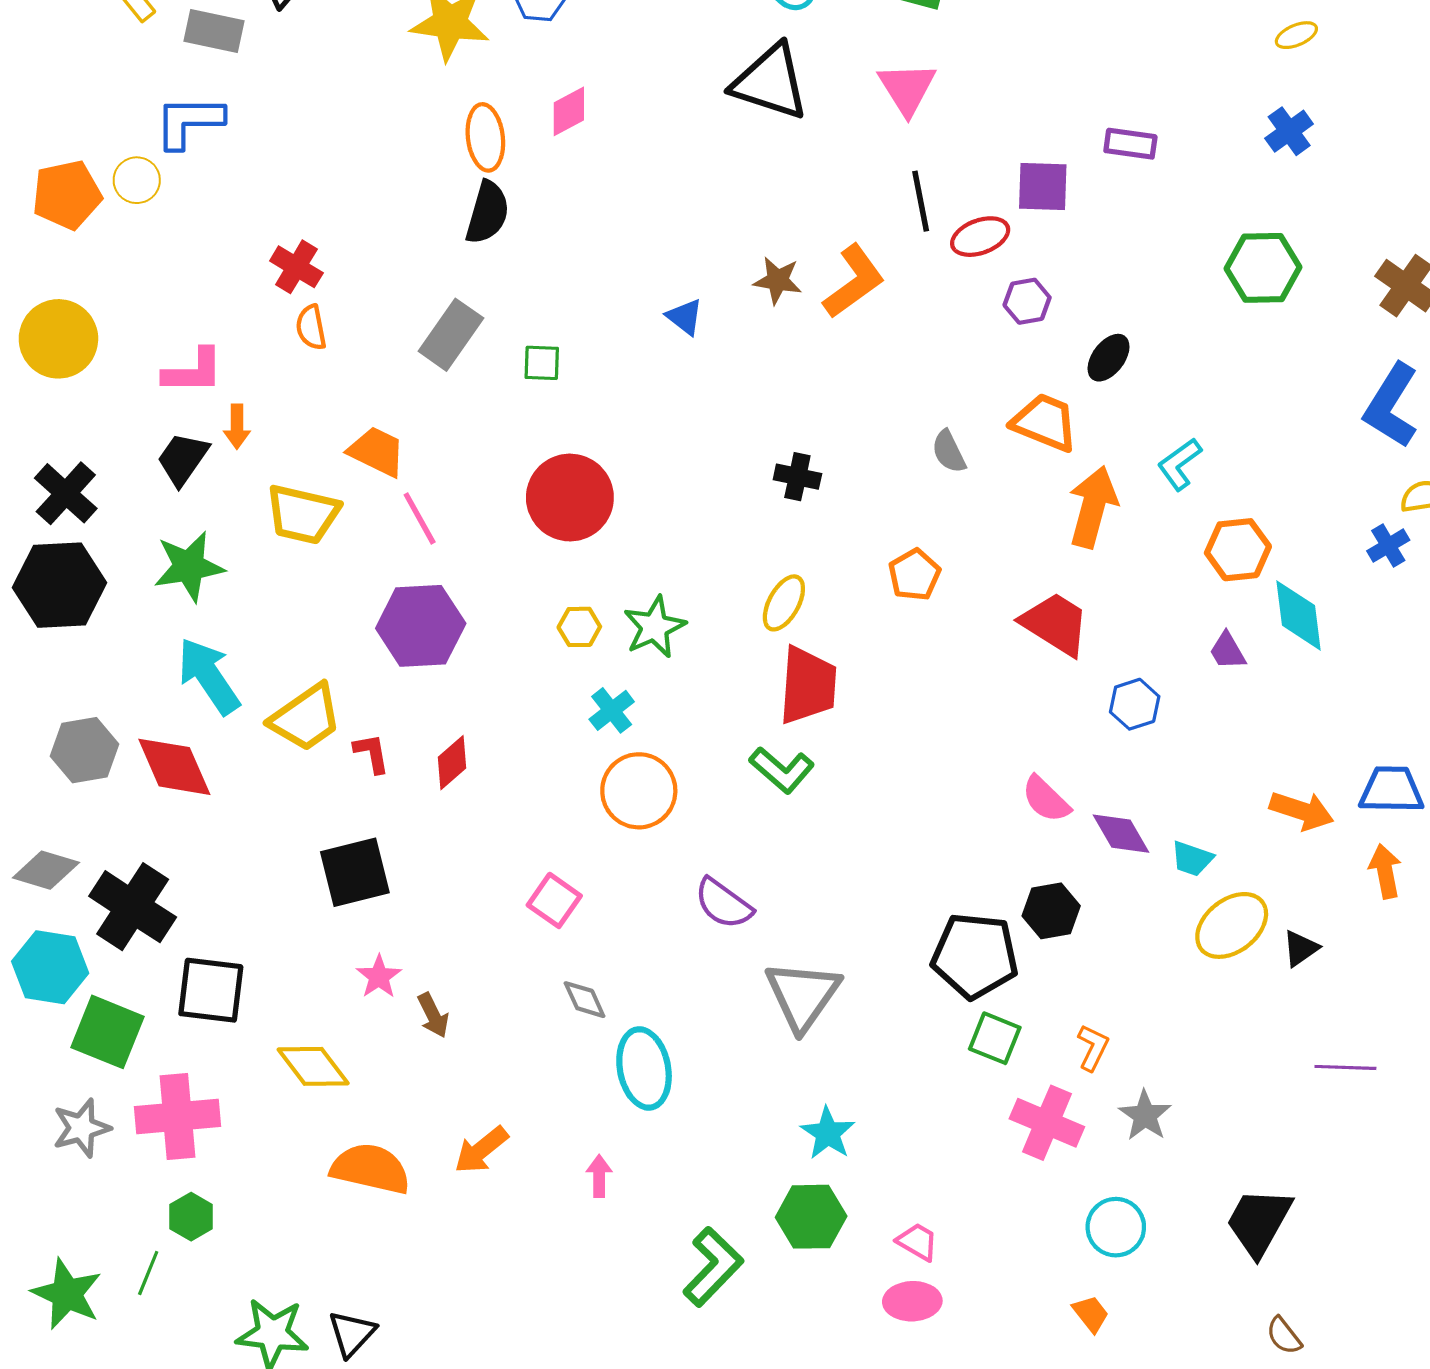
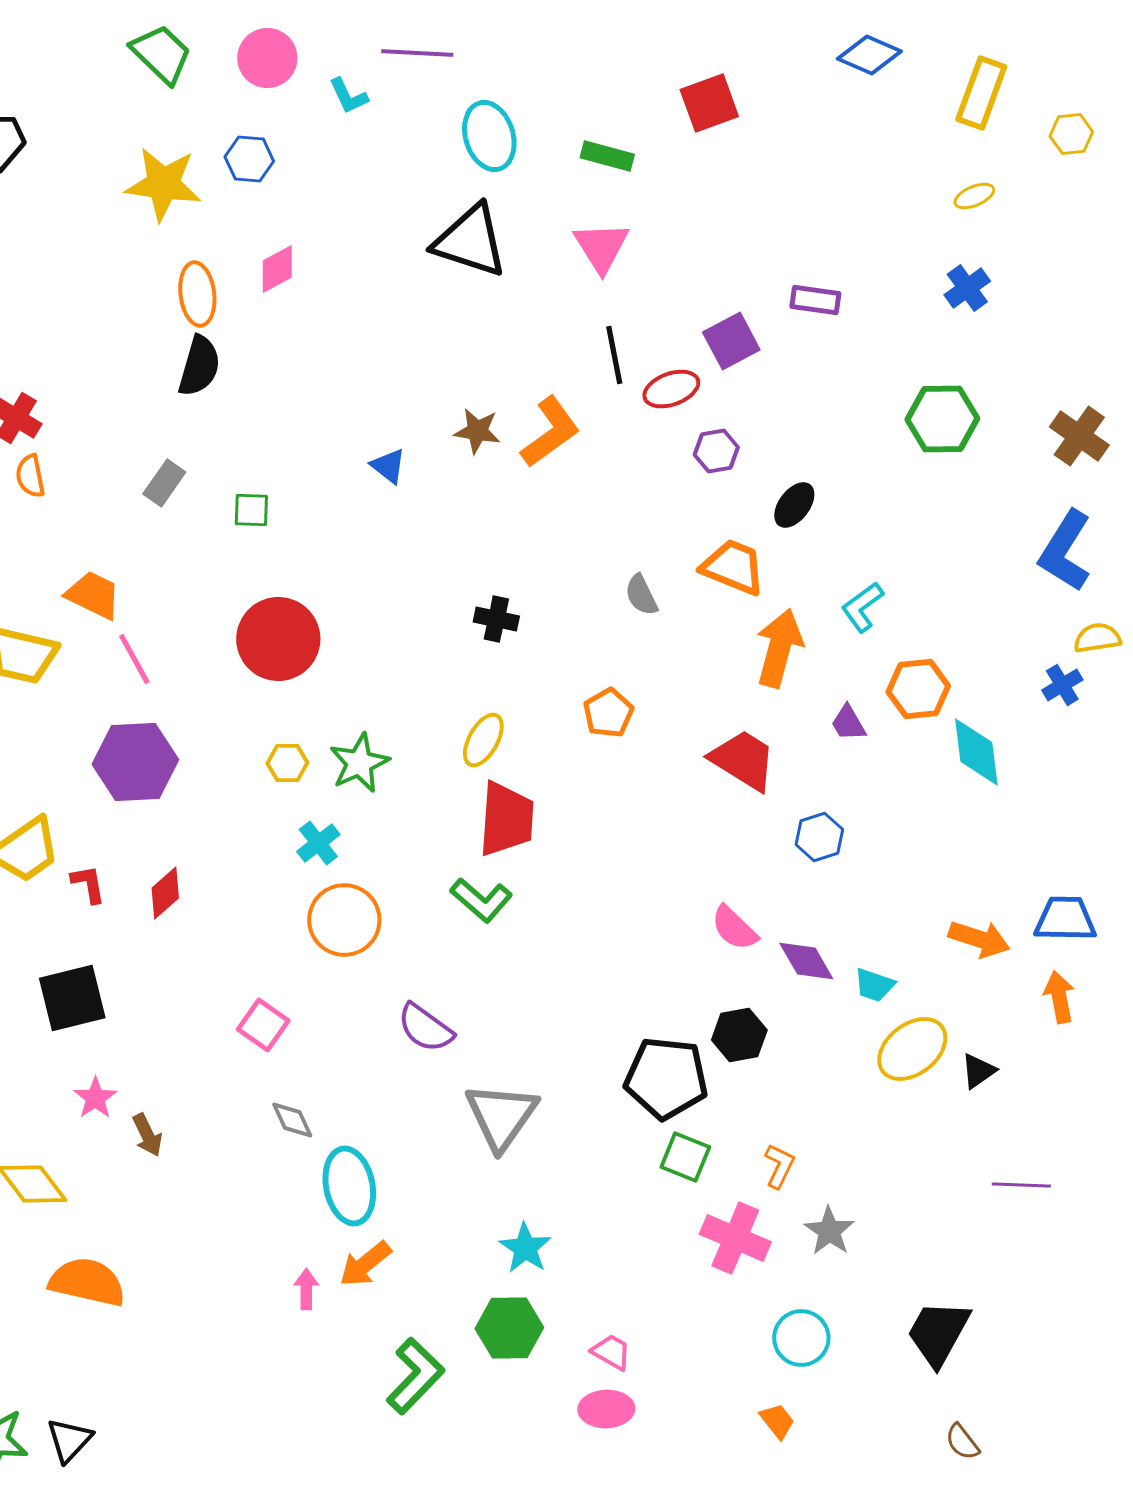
purple square: (1043, 186) -> (731, 341), turned -30
gray rectangle: (451, 335) -> (164, 483), size x0.7
purple trapezoid: (1228, 651) -> (848, 723), moved
orange arrow: (481, 1150) -> (365, 1264), moved

